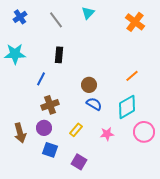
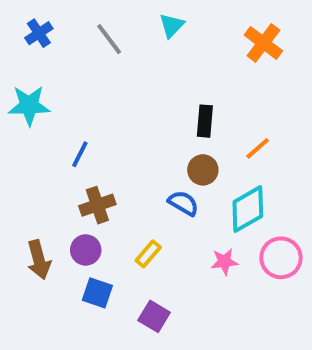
black rectangle: (59, 55) -> (205, 121), moved
brown circle: (89, 85) -> (203, 170), moved
pink star: (107, 134) -> (224, 262), moved

